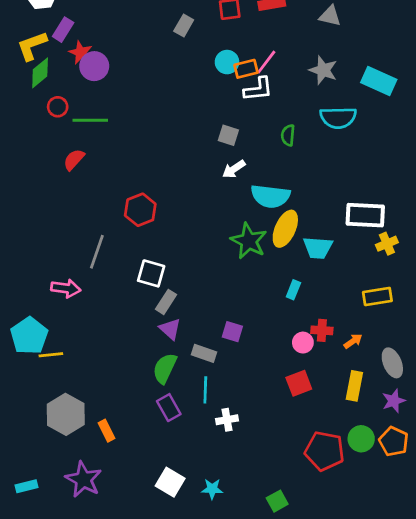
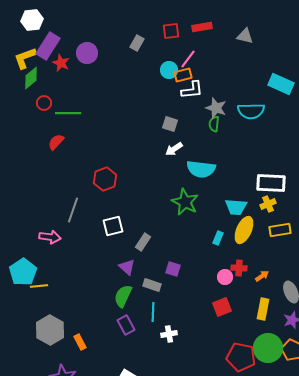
purple rectangle: (63, 30) -> (48, 46), size x1.5
pink line: (266, 62) -> (188, 59), moved
purple circle: (94, 66) -> (87, 53), moved
gray star: (323, 70) -> (216, 108), moved
yellow ellipse: (285, 229) -> (244, 230), moved
yellow cross: (387, 244) -> (268, 204), moved
white square: (151, 273) -> (113, 226), turned -30
yellow rectangle: (377, 296) -> (280, 230), moved
gray rectangle: (166, 302) -> (143, 242), moved
green circle: (361, 439) -> (268, 348), size x1.5

